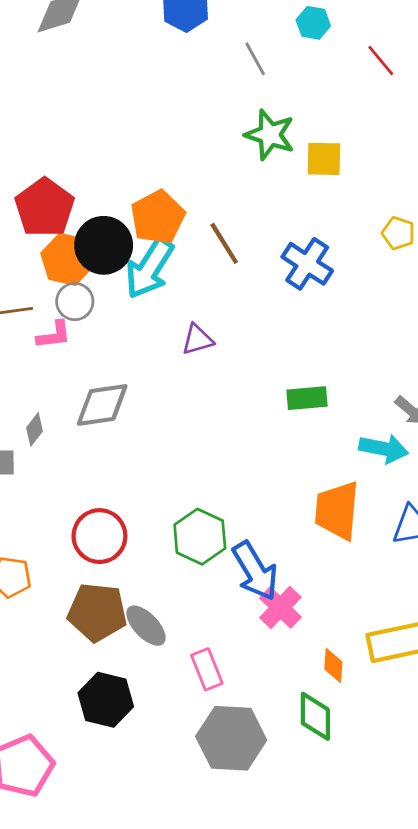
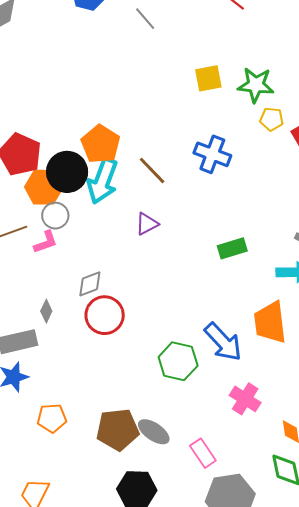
green star: (270, 135) -> (256, 85), moved
brown line: (224, 243) -> (152, 170), moved
gray diamond: (102, 405) -> (90, 284), size x0.7
red circle: (99, 536) -> (105, 315), moved
blue arrow: (255, 571) -> (223, 342), moved

